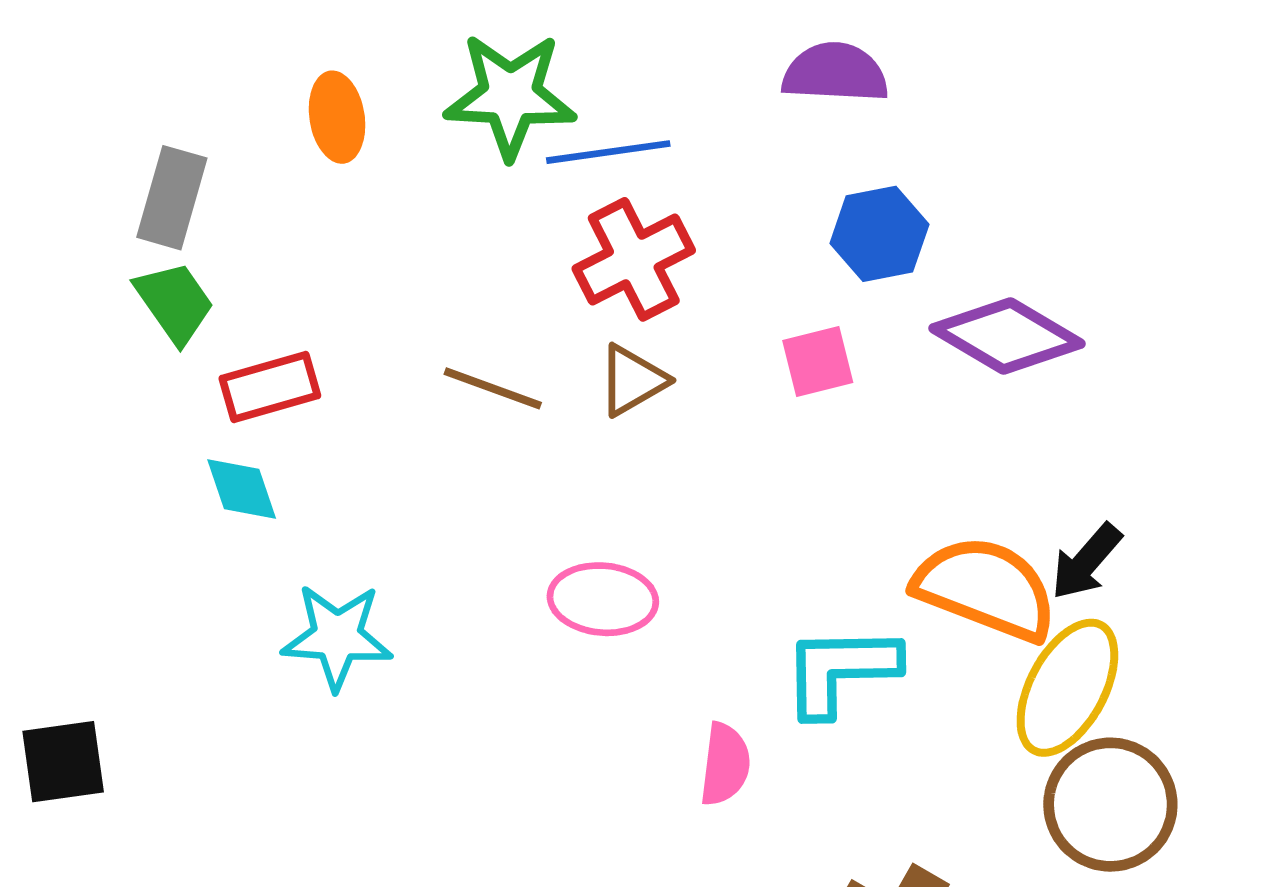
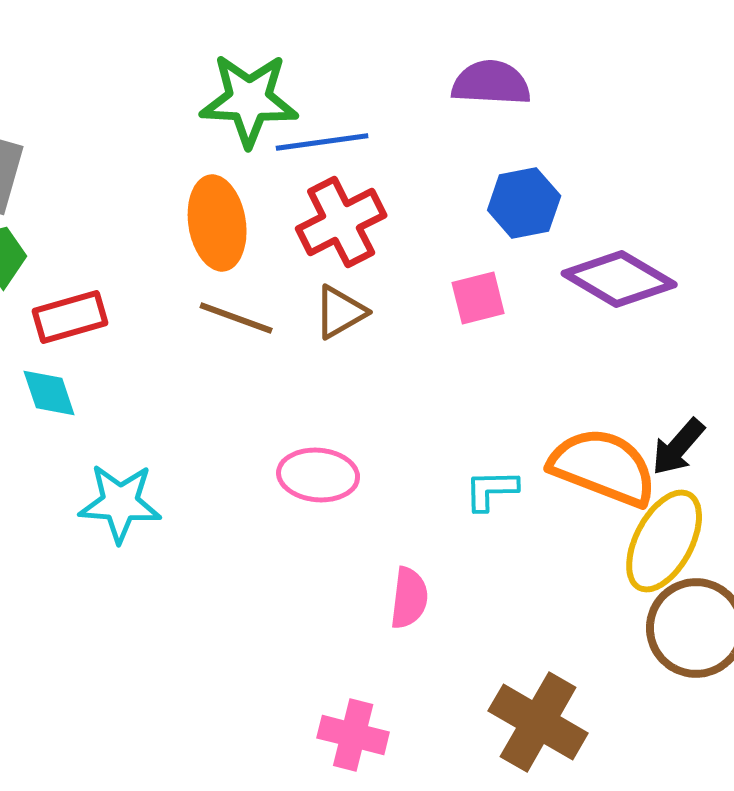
orange ellipse: (337, 117) -> (217, 223), moved, size x1.4
cyan L-shape: (841, 670) -> (491, 490), moved, size x0.6

